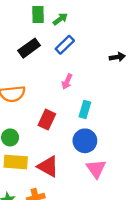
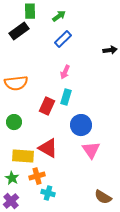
green rectangle: (38, 15) -> (30, 11), moved
black rectangle: (29, 48) -> (19, 31), moved
cyan rectangle: (85, 110) -> (66, 97), moved
yellow rectangle: (16, 162) -> (23, 156), moved

